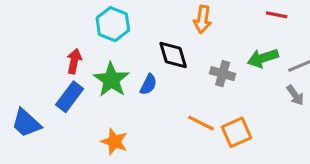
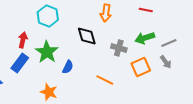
red line: (277, 15) -> (146, 10), moved
blue semicircle: (148, 84) -> (68, 67), moved
orange square: (236, 132) -> (141, 67), moved

